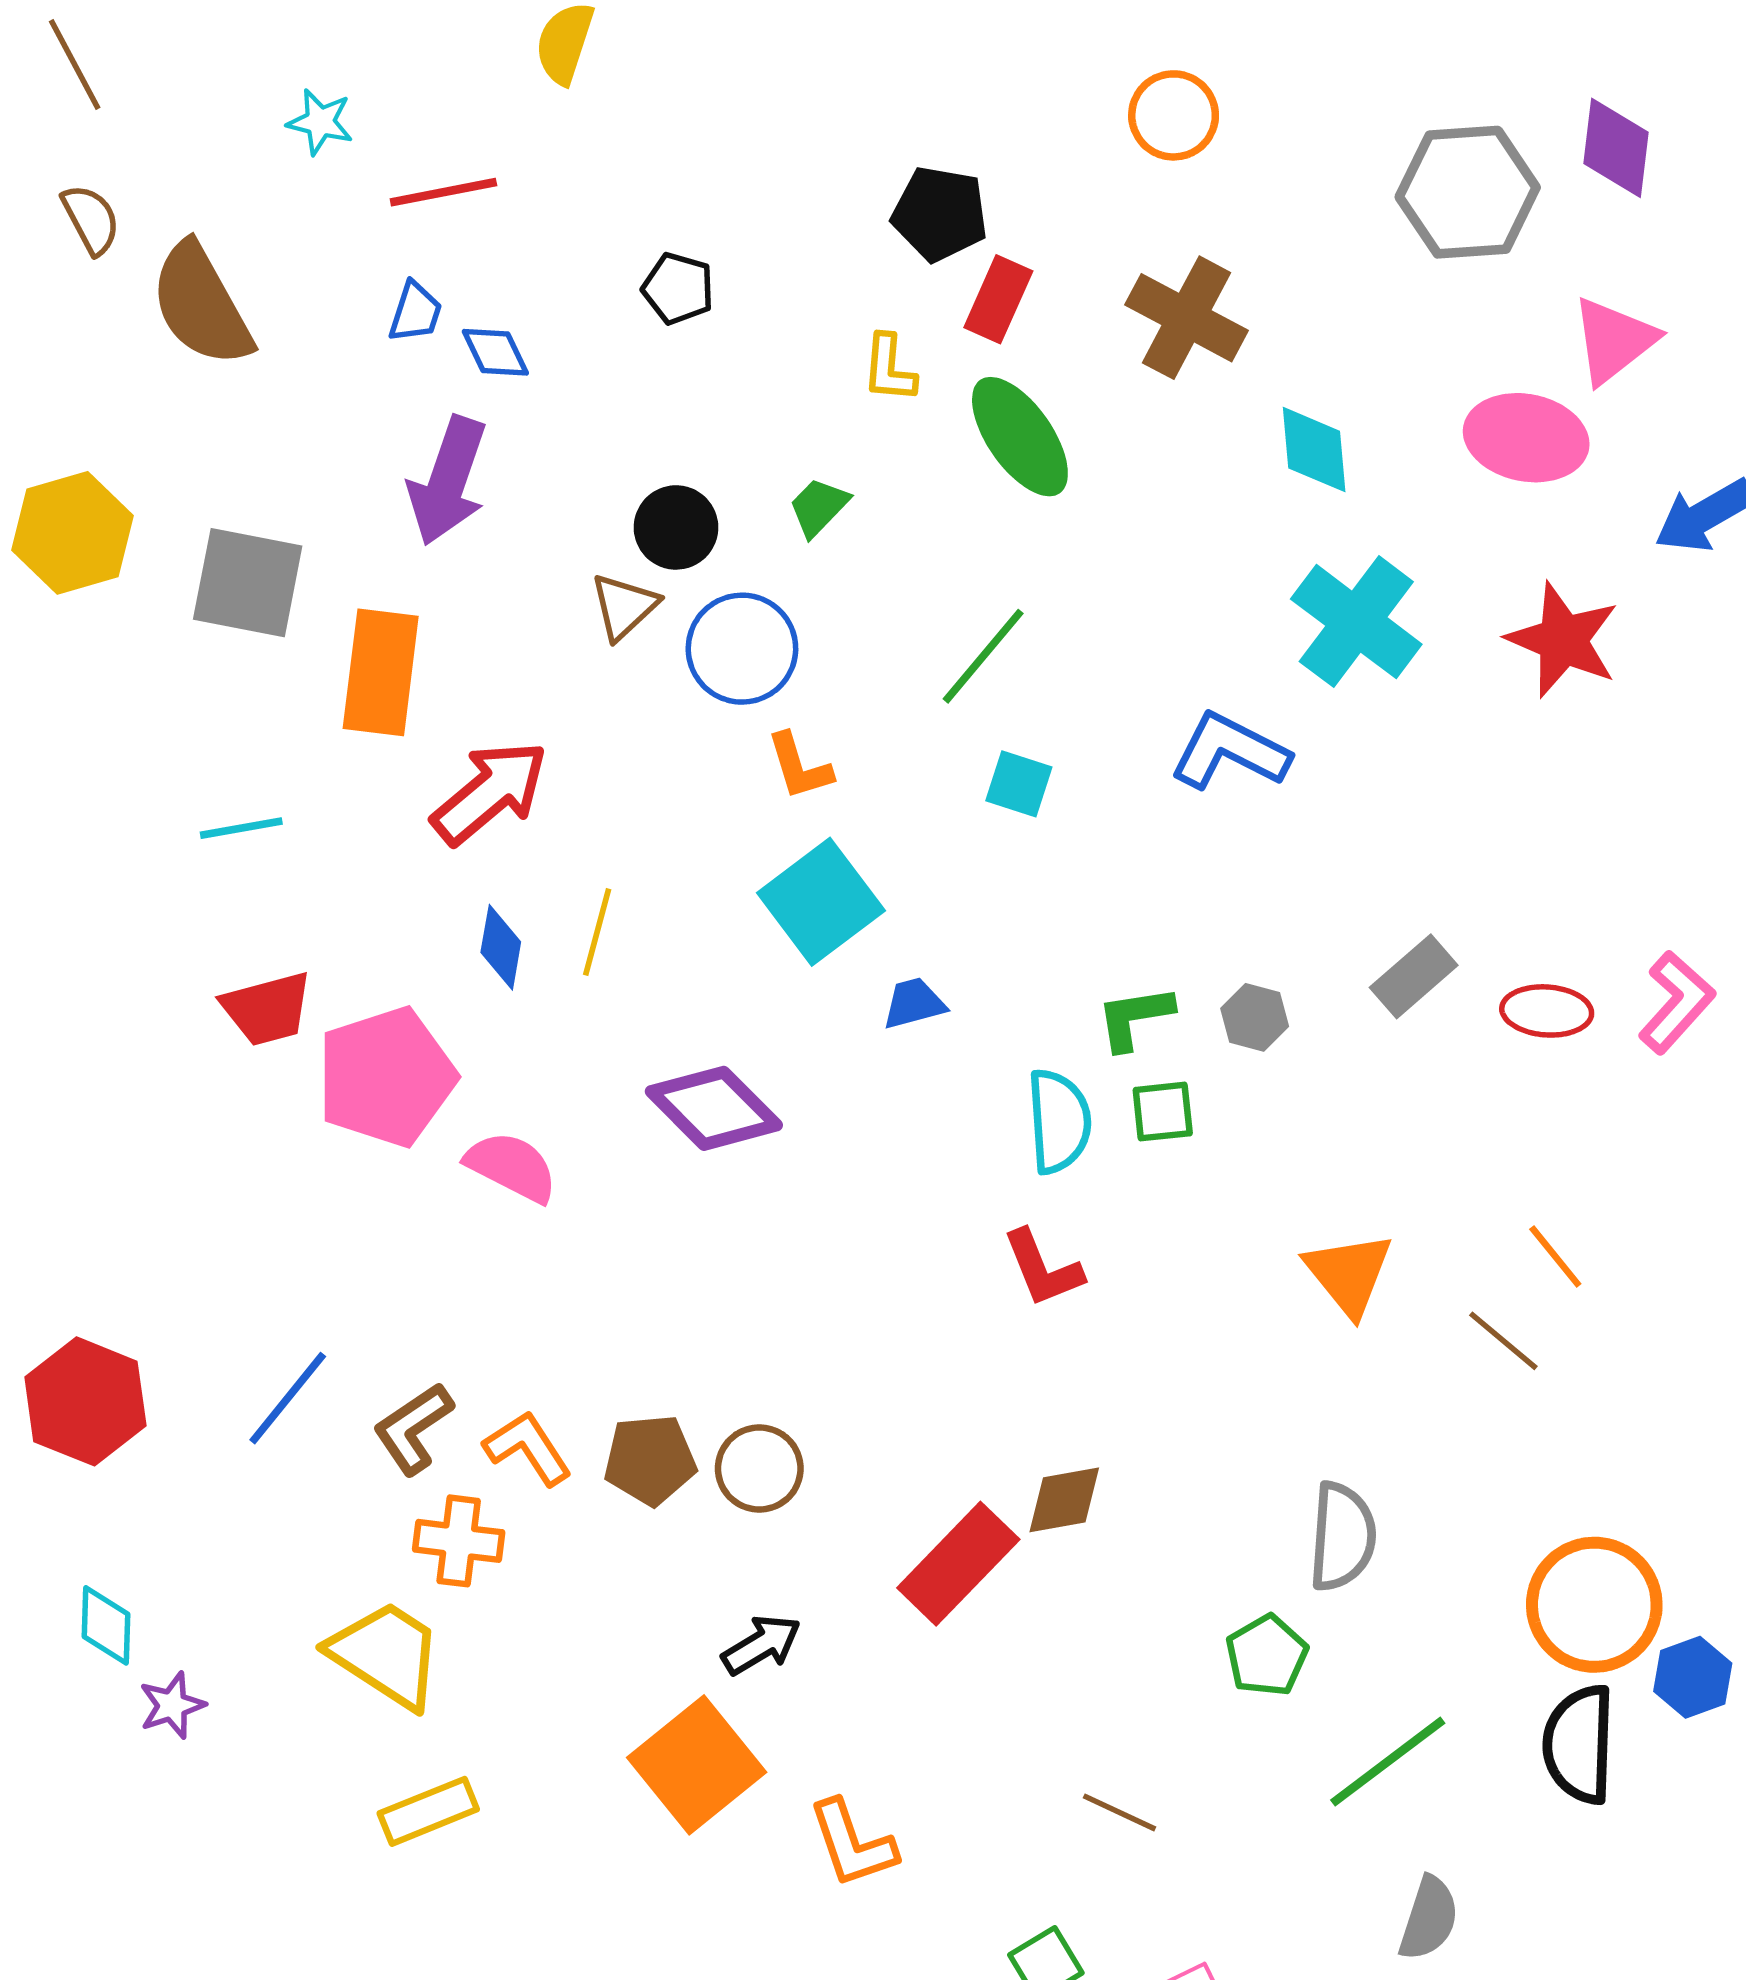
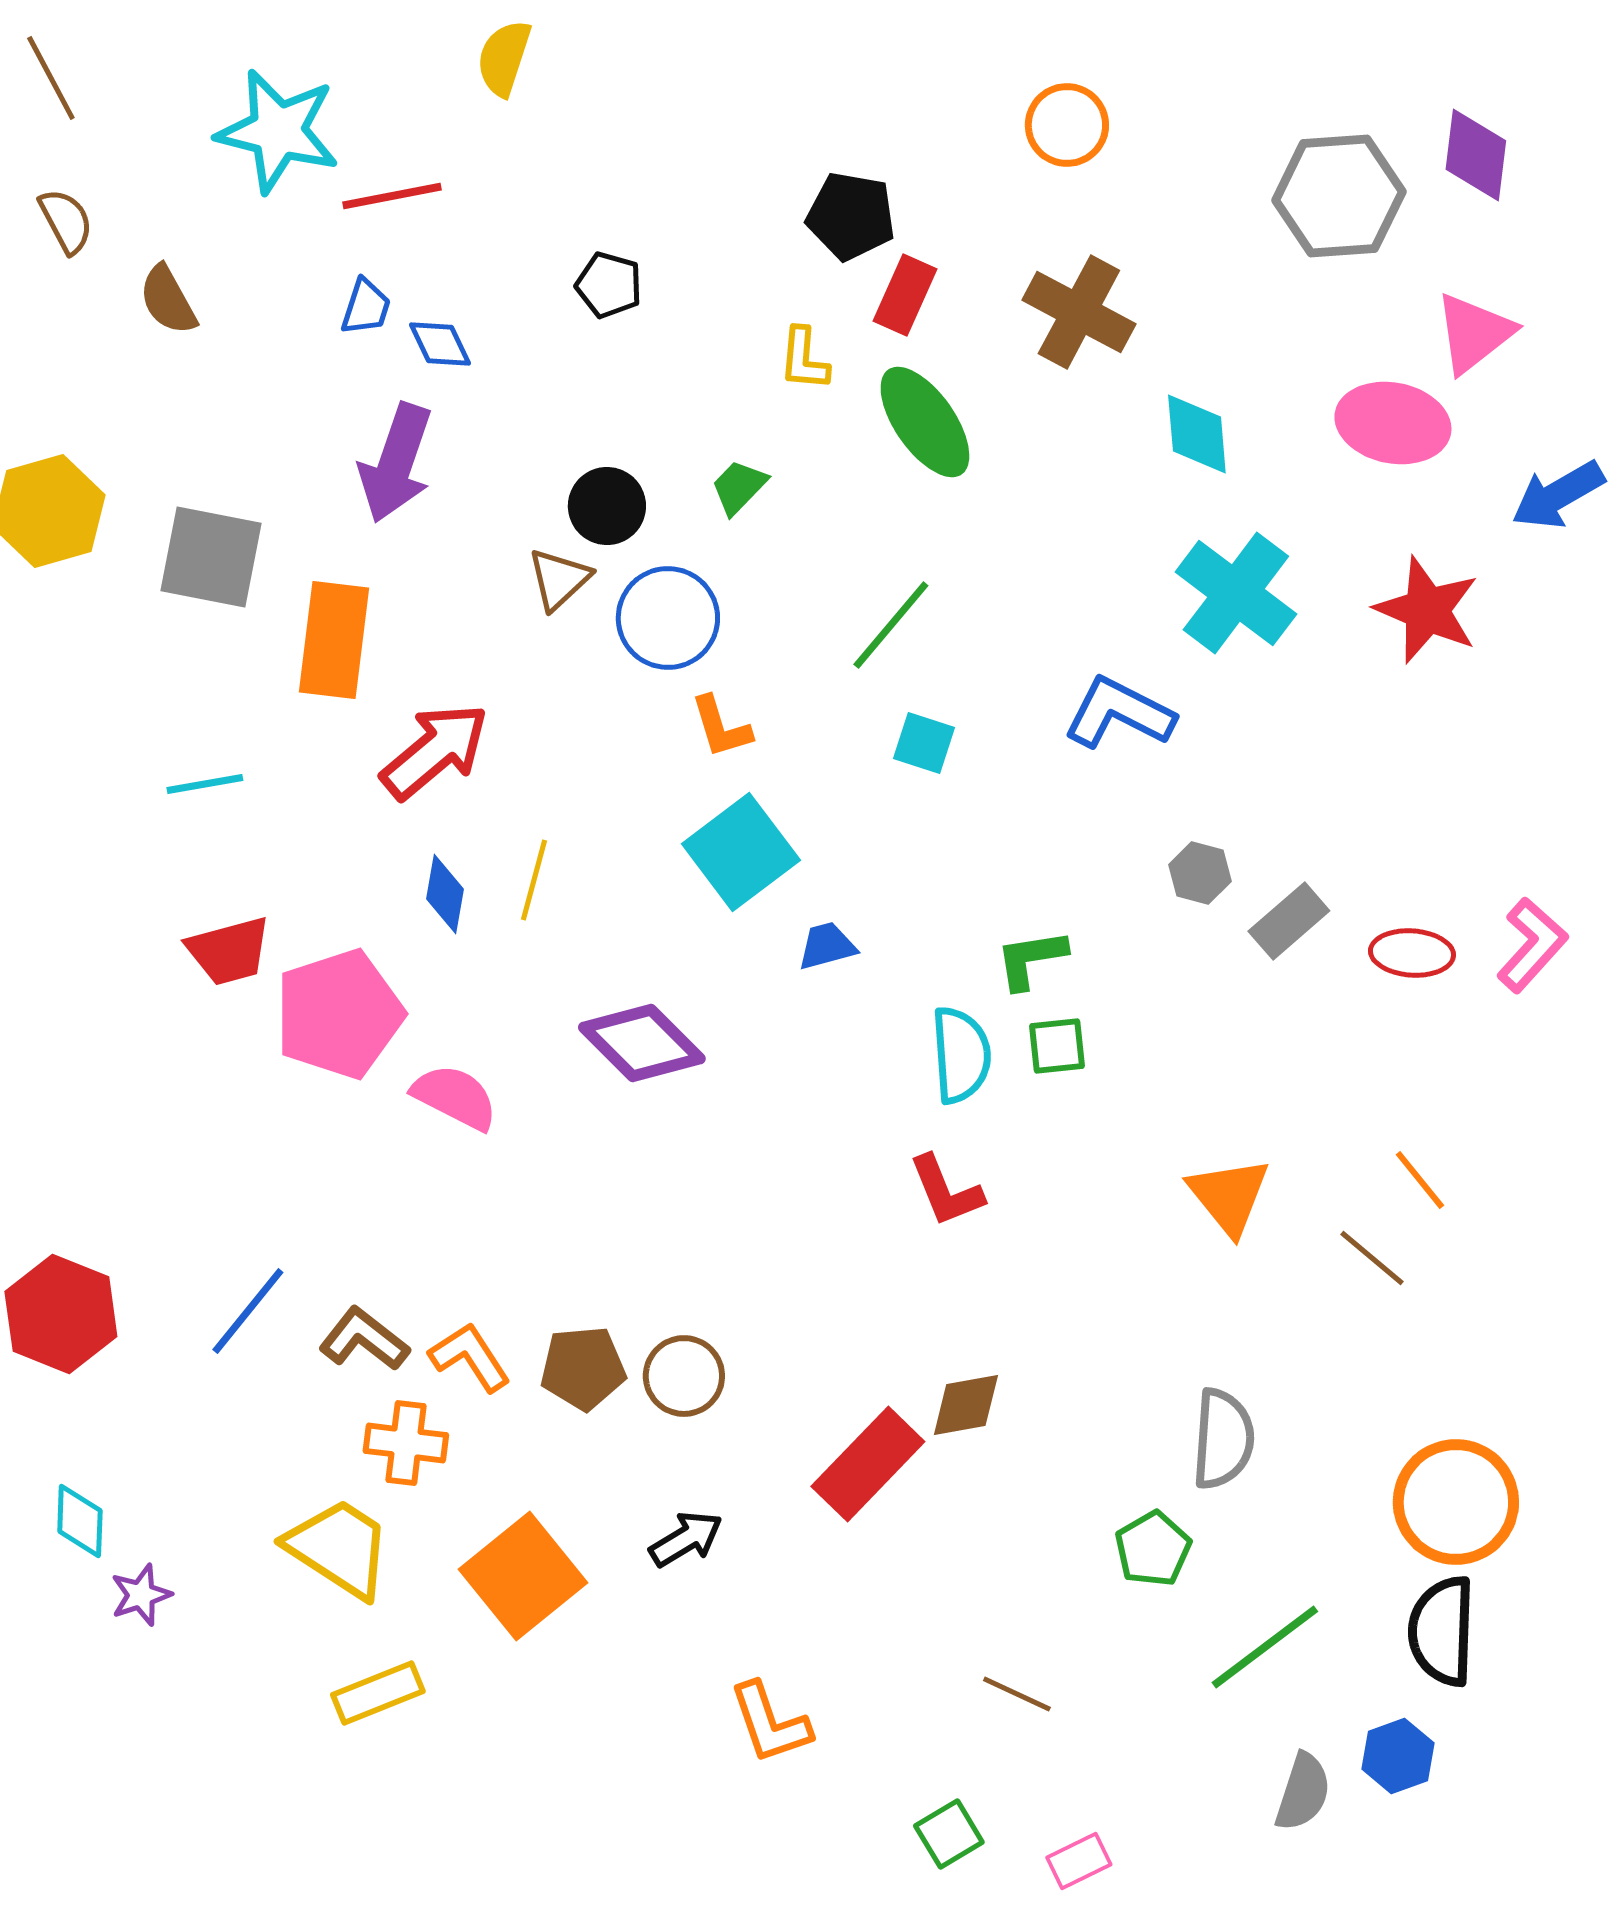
cyan star: (320, 122) -> (278, 131), size x2.0
brown semicircle: (201, 305) -> (168, 300), size x0.6
gray hexagon: (1255, 1017) -> (1200, 873), moved
brown L-shape: (413, 1428) -> (364, 1339), turned 72
blue hexagon: (1693, 1677) -> (1398, 1756), moved
orange square: (697, 1765) -> (523, 1576), moved

